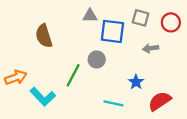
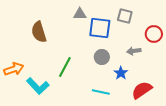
red circle: (171, 22) -> (154, 34), moved
gray arrow: (151, 48) -> (134, 51), moved
gray circle: (97, 60) -> (102, 57), moved

